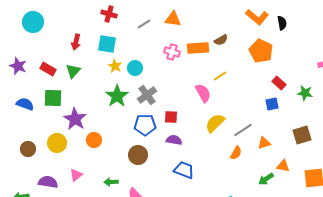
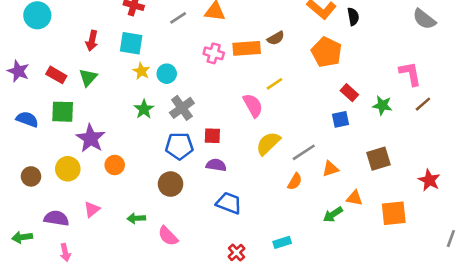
green star: (117, 96) -> (144, 109), size x0.7

